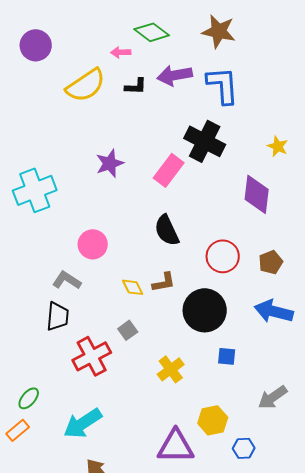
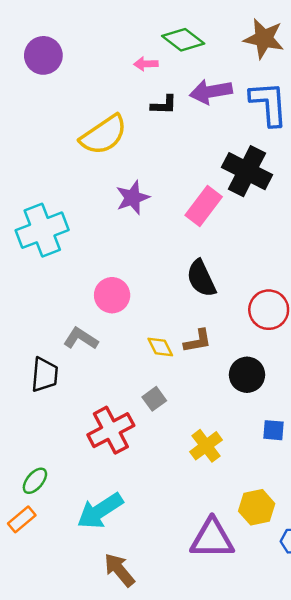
yellow semicircle: (86, 85) -> (104, 135), moved
black circle: (205, 310) -> (247, 375), size x0.7
black trapezoid: (58, 316) -> (45, 375), moved

